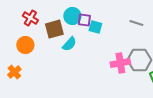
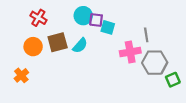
gray line: (136, 23) -> (146, 35), moved, turned 64
brown square: (54, 29) -> (58, 42), moved
pink cross: (120, 63) -> (130, 52), moved

